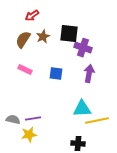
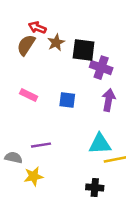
red arrow: (32, 16) -> (37, 28), turned 56
brown star: (43, 37) -> (56, 43), moved
brown semicircle: (23, 40) -> (26, 45), moved
purple line: (33, 119) -> (41, 145), moved

